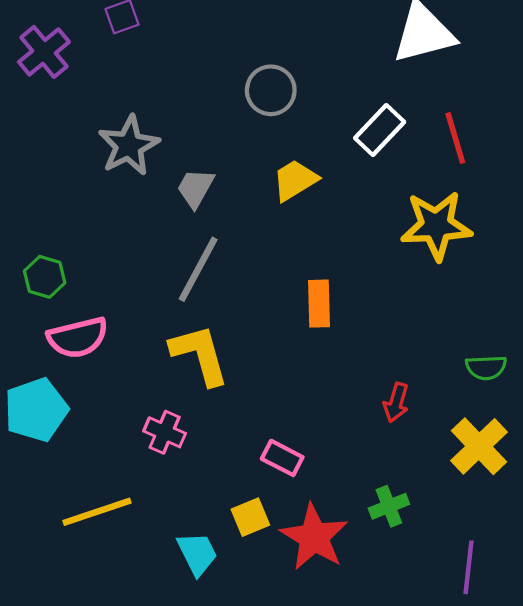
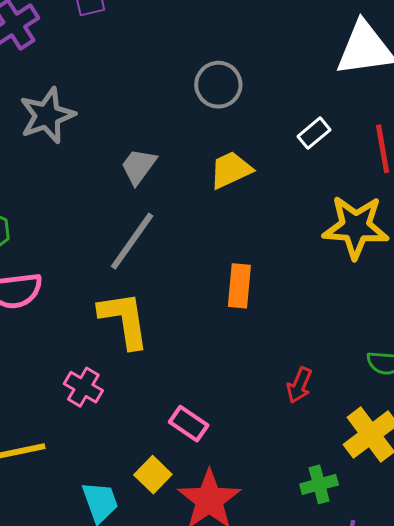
white rectangle: (380, 130) -> (314, 133), size x0.7
gray star: (129, 146) -> (47, 115), moved
green cross: (389, 506) -> (319, 484), moved
yellow square: (250, 517) -> (153, 475), turned -30

